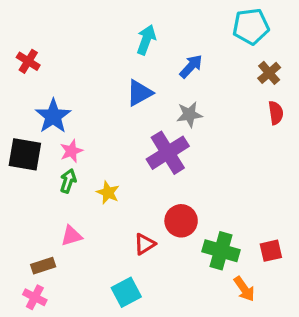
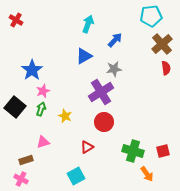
red cross: (28, 61) -> (16, 20), moved
brown cross: (269, 73) -> (162, 44), size x1.5
black square: (25, 154) -> (15, 107), moved, turned 30
red circle: (181, 221) -> (104, 122), moved

